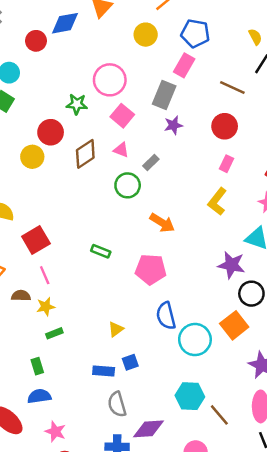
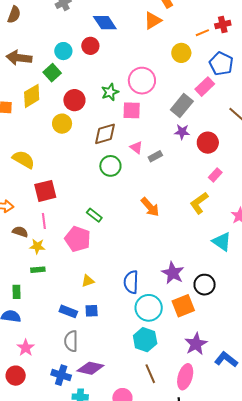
blue diamond: (65, 23) -> (105, 23), moved, turned 50
red circle: (36, 41) -> (90, 46), moved
green star: (77, 104) -> (110, 92), turned 30
pink square: (122, 116) -> (132, 110), moved, turned 36
red circle: (225, 126) -> (208, 143), moved
red circle: (51, 132) -> (74, 100), moved
pink triangle: (121, 150) -> (136, 147), moved
green circle: (128, 185) -> (110, 166), moved
purple star: (231, 265) -> (173, 273), moved
pink pentagon: (151, 269) -> (78, 239), moved
cyan hexagon: (190, 396) -> (145, 340), moved
pink star: (55, 432) -> (26, 348), moved

